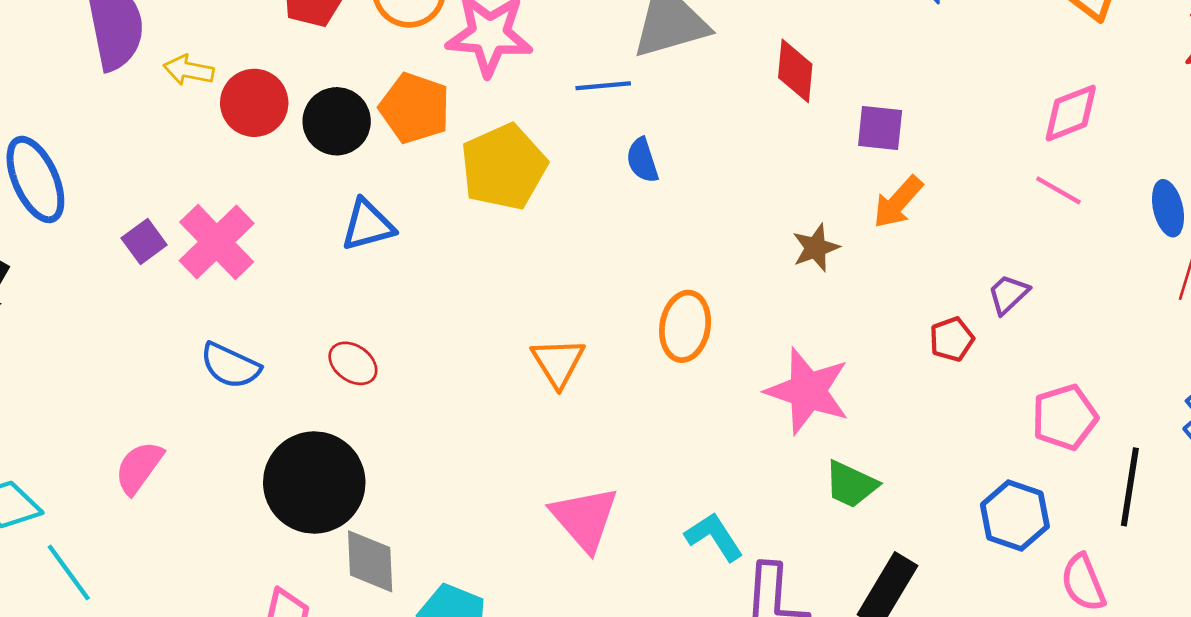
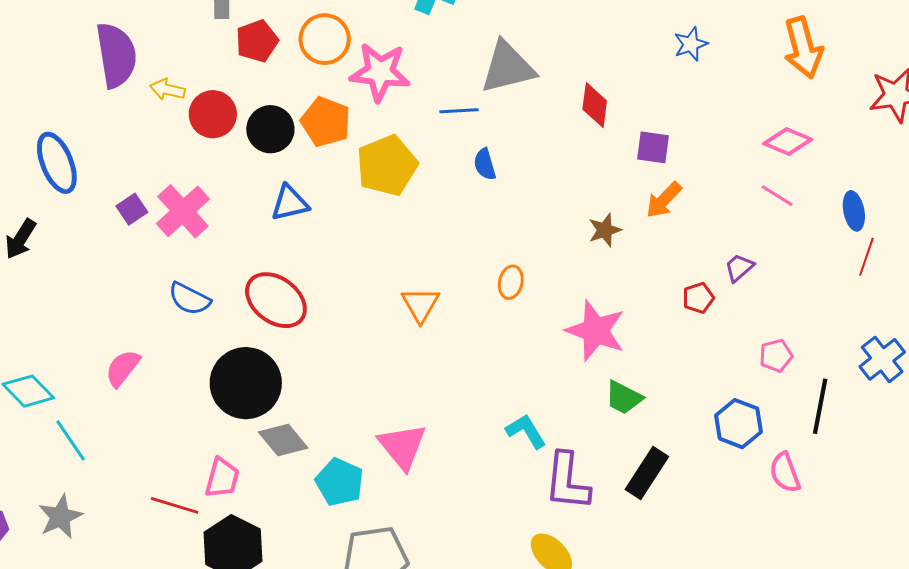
pink diamond: (1071, 113) -> (788, 141), turned 42
orange ellipse: (685, 326) -> (511, 282), size x0.7
red ellipse: (353, 363) -> (276, 300), size x1.8
pink pentagon: (1065, 417) -> (776, 356), size x0.7
pink triangle: (585, 519) -> (402, 446), moved
gray diamond: (370, 561) -> (283, 440), turned -39

